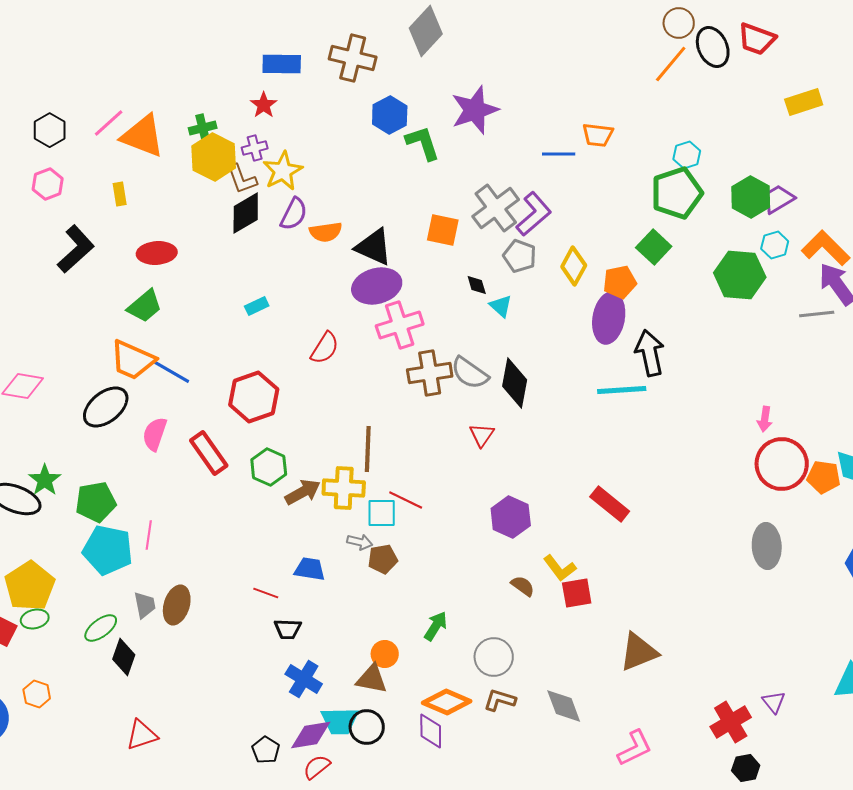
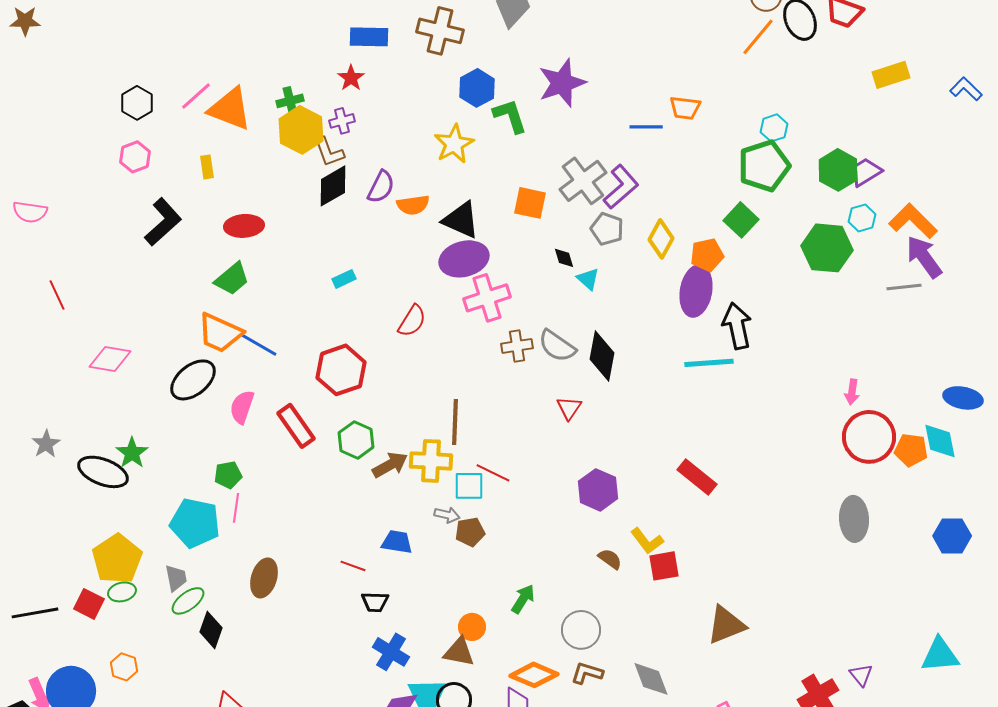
yellow star: (283, 171) -> (454, 144), moved
brown cross: (430, 373) -> (517, 346), size x0.7
green pentagon: (96, 502) -> (228, 475), moved, size x0.7
gray trapezoid: (145, 605) -> (176, 578), moved

